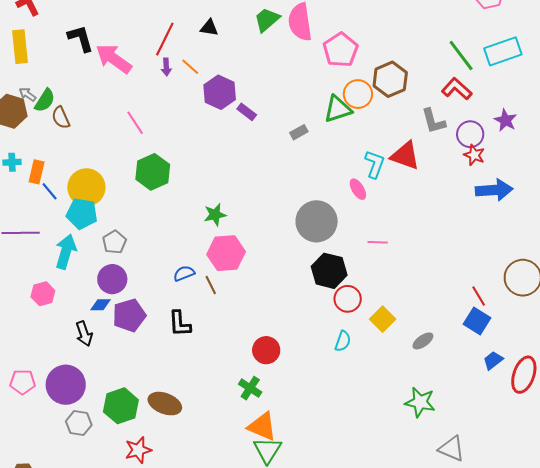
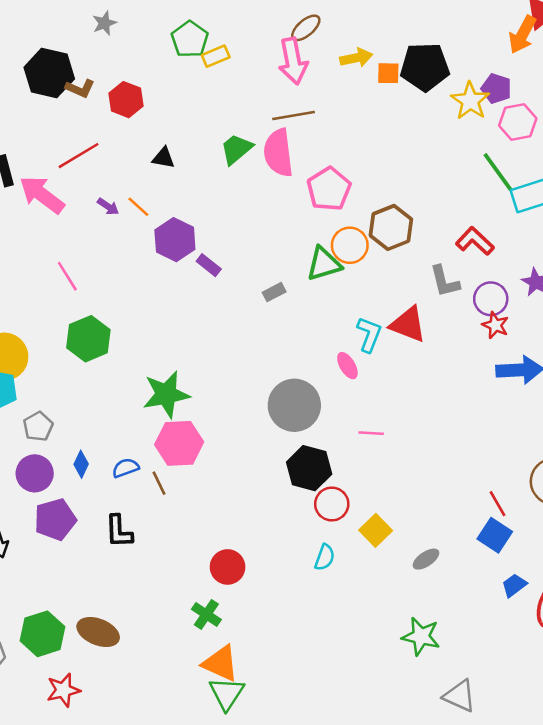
red line: (165, 39) -> (79, 156), moved, turned 32
green line: (461, 56) -> (498, 172), moved
purple arrow: (166, 67) -> (108, 206), turned -54
green star: (215, 215) -> (166, 394), size x1.6
blue diamond: (101, 305) -> (81, 464), moved, turned -65

